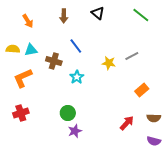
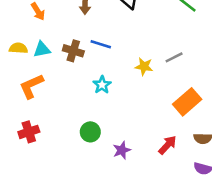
blue line: (76, 46) -> (101, 44), turned -35
brown cross: (54, 61) -> (73, 51), moved
orange rectangle: (142, 90) -> (187, 102), size x1.5
purple star: (75, 131) -> (122, 150), moved

